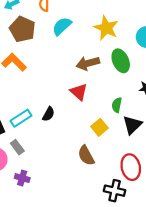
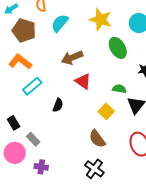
brown arrow: (88, 63) -> (72, 58), moved
green semicircle: (117, 105) -> (119, 89), turned 96
cyan rectangle: (21, 118) -> (32, 86), moved
black cross: (115, 191) -> (94, 169), moved, turned 30

